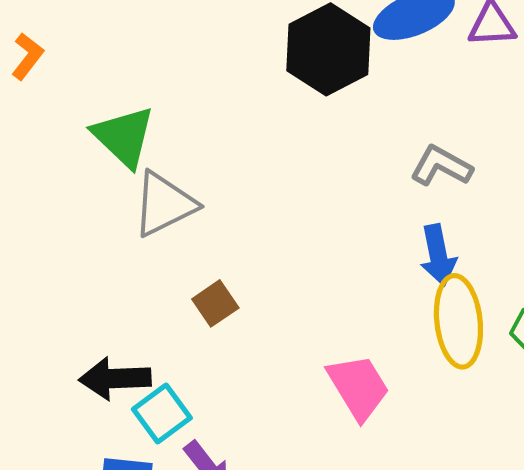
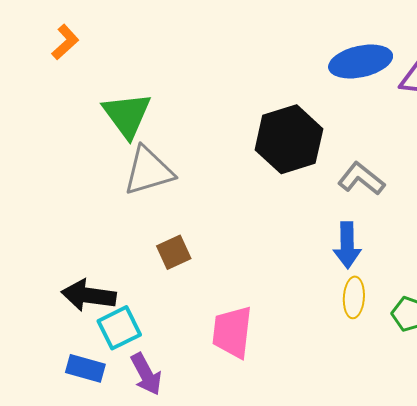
black hexagon: (328, 49) -> (289, 139), moved
yellow ellipse: (458, 321) -> (354, 297), size x0.6
pink trapezoid: (358, 387) -> (232, 332), moved, turned -152

